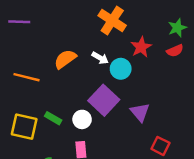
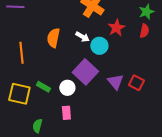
red semicircle: (175, 51) -> (144, 31), turned -56
orange semicircle: (65, 59) -> (53, 38), turned -42
orange line: (27, 77) -> (21, 53), turned 70
red square: (160, 146) -> (136, 83), moved

